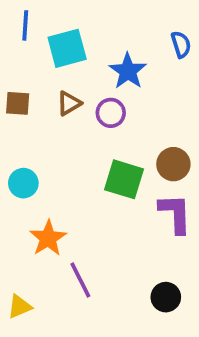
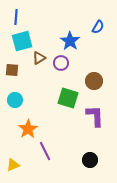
blue semicircle: (181, 44) -> (98, 27), turned 48
cyan square: (67, 48) -> (22, 41), moved
brown square: (18, 103) -> (12, 70), moved
brown circle: (173, 164) -> (94, 81), moved

